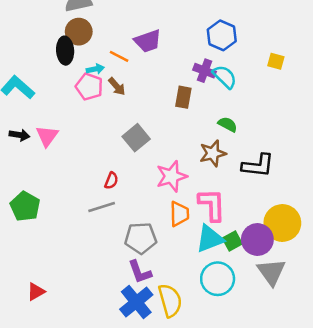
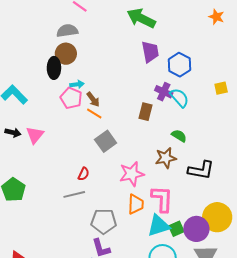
purple trapezoid: (148, 41) -> (150, 52), moved, turned -85
orange line: (119, 56) -> (94, 114), moved
yellow square: (276, 61) -> (221, 88), turned -32

